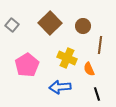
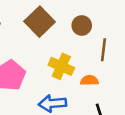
orange semicircle: (89, 69) -> (89, 80), turned 112

